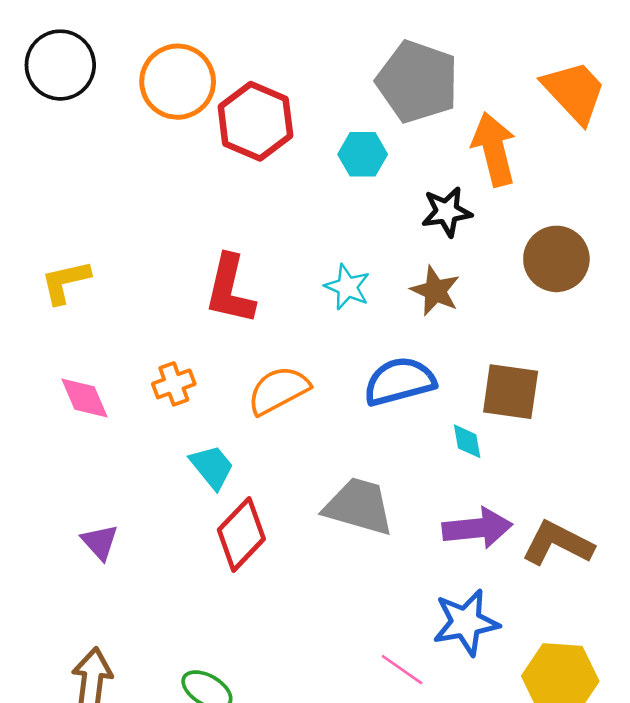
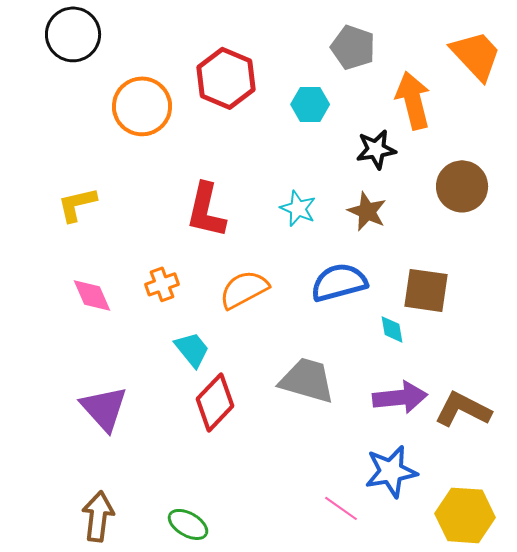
orange circle: (178, 82) -> (142, 106), moved
gray pentagon: (417, 82) -> (353, 47), size x0.7
purple triangle: (100, 542) -> (104, 408), size x1.6

